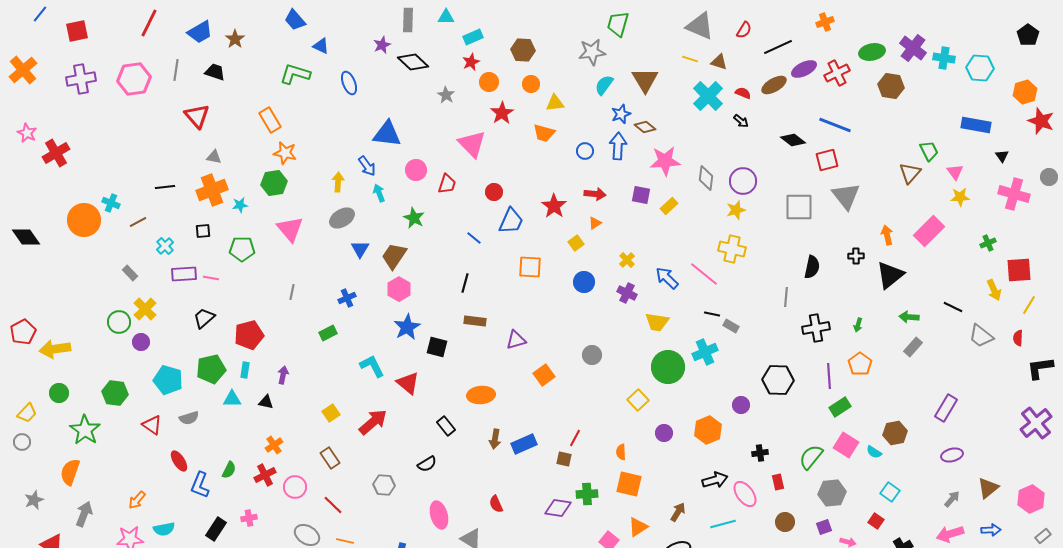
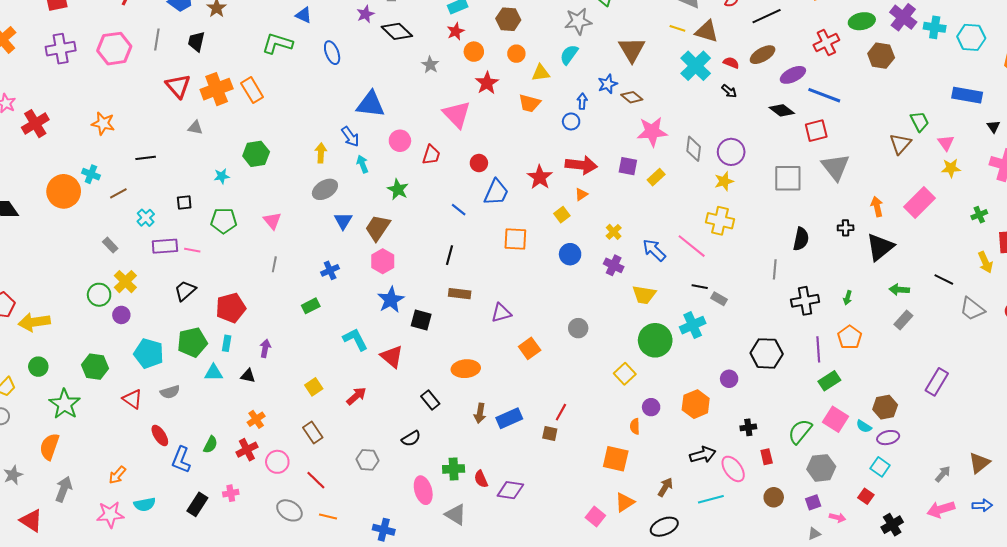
brown triangle: (719, 62) -> (707, 31), size x1.4
purple ellipse: (804, 69) -> (793, 75), moved
black trapezoid: (215, 72) -> (196, 41), turned -95
cyan semicircle: (604, 85) -> (569, 55), moved
blue arrow: (618, 146) -> (582, 101), moved, size x0.6
orange star: (285, 153) -> (103, 124), moved
orange cross: (212, 190) -> (217, 89), moved
red arrow: (595, 194) -> (581, 165), size x1.4
pink triangle: (290, 229) -> (272, 221), moved, size x0.7
red arrow: (373, 422) -> (356, 396), size x0.7
orange semicircle: (621, 452) -> (635, 426), moved
purple ellipse: (952, 455) -> (888, 438), moved
green cross: (587, 494) -> (454, 469), moved
purple diamond: (558, 508) -> (510, 490), moved

